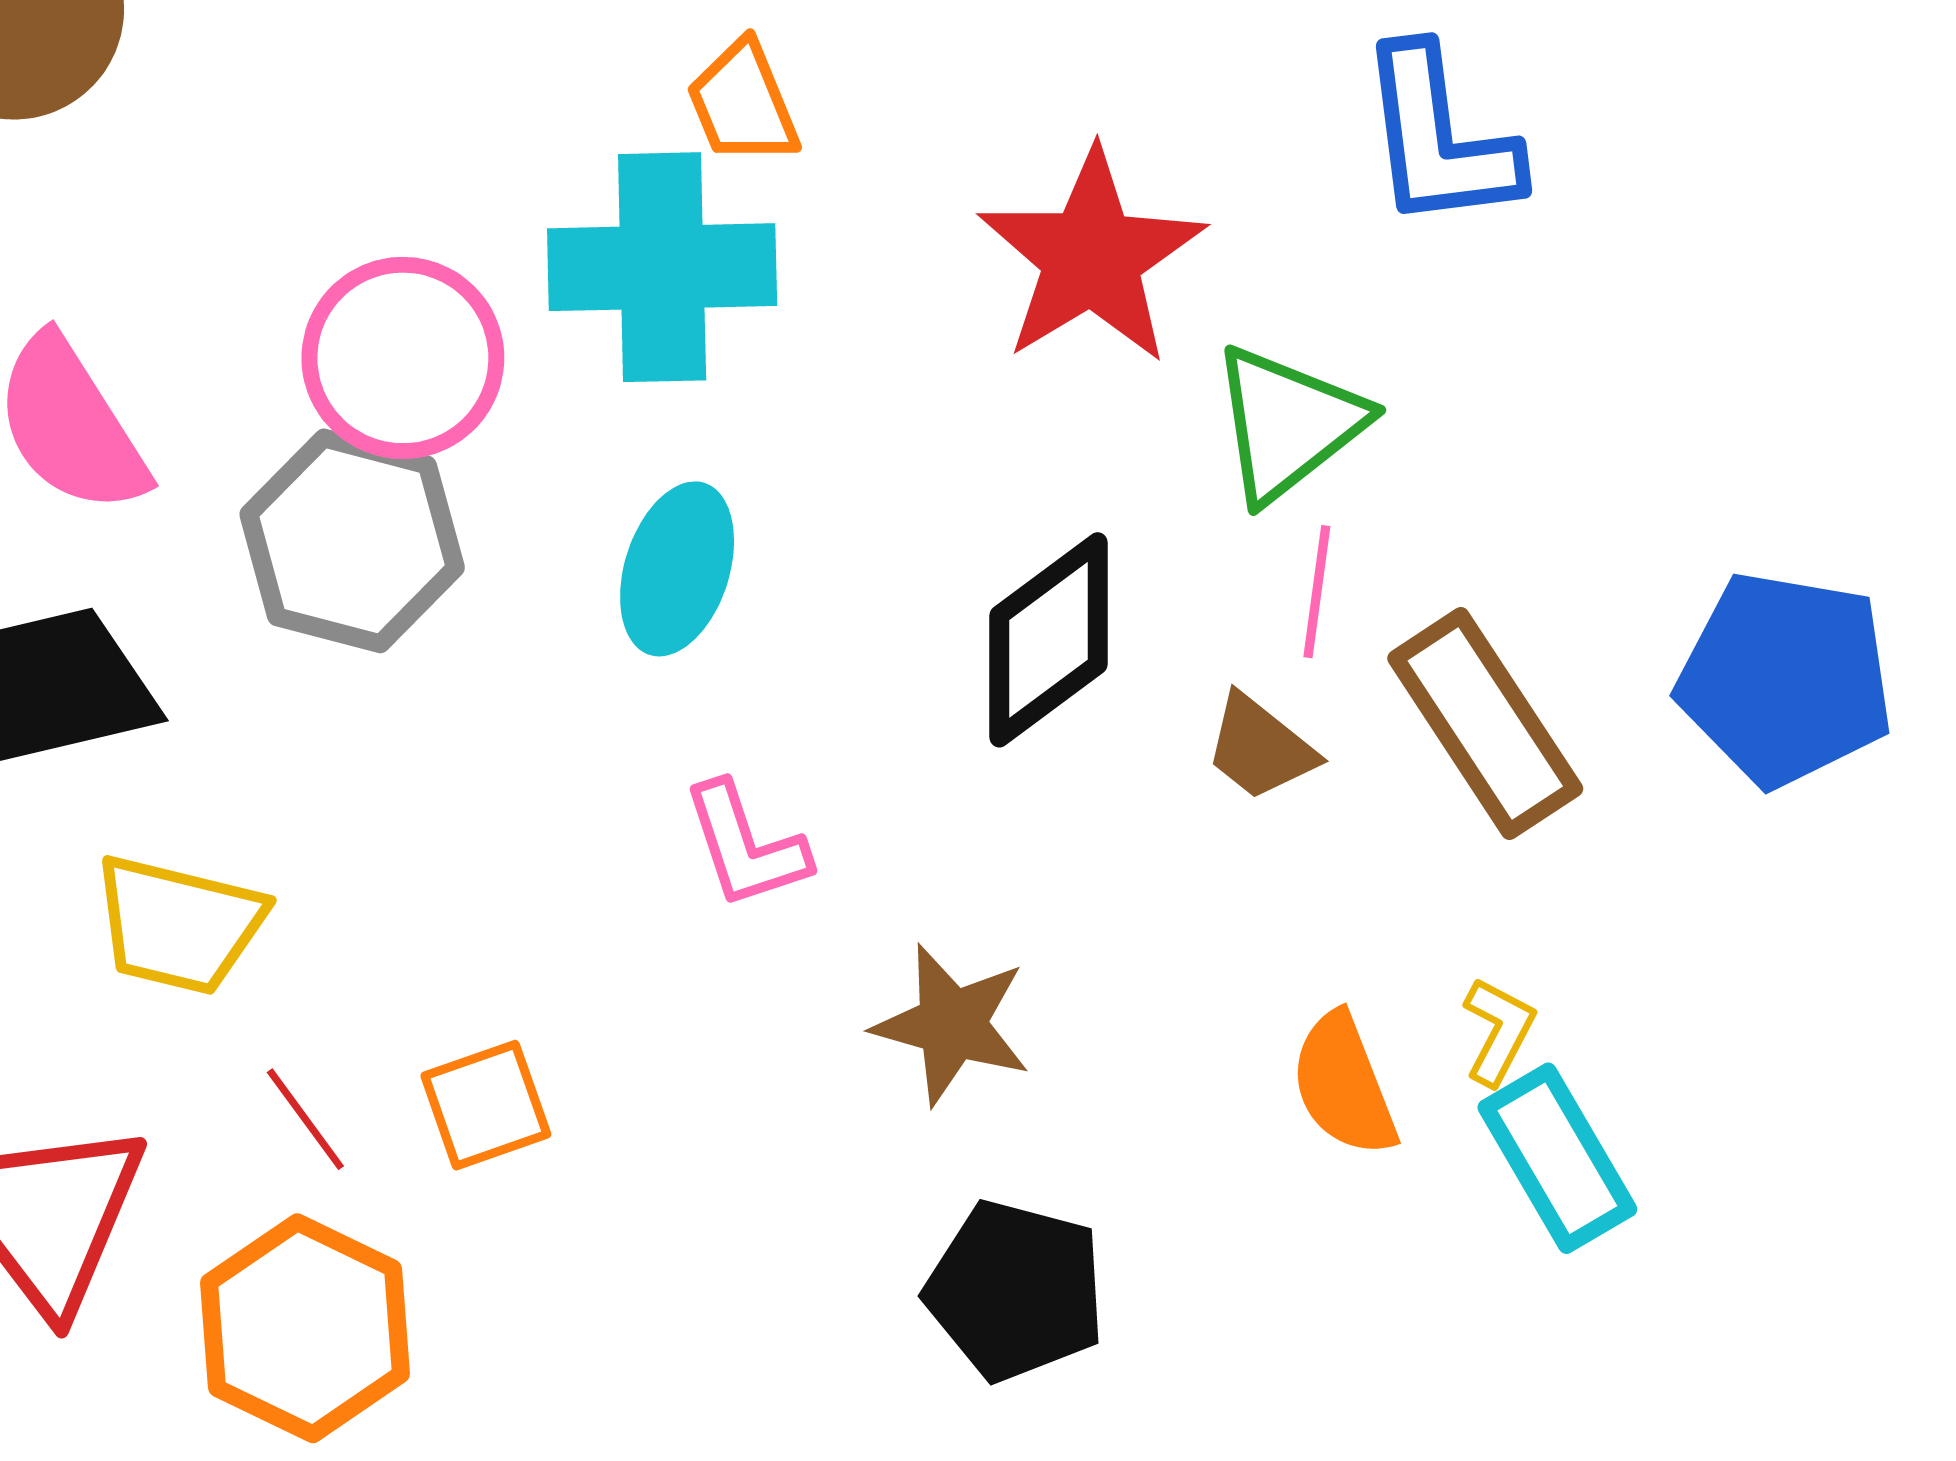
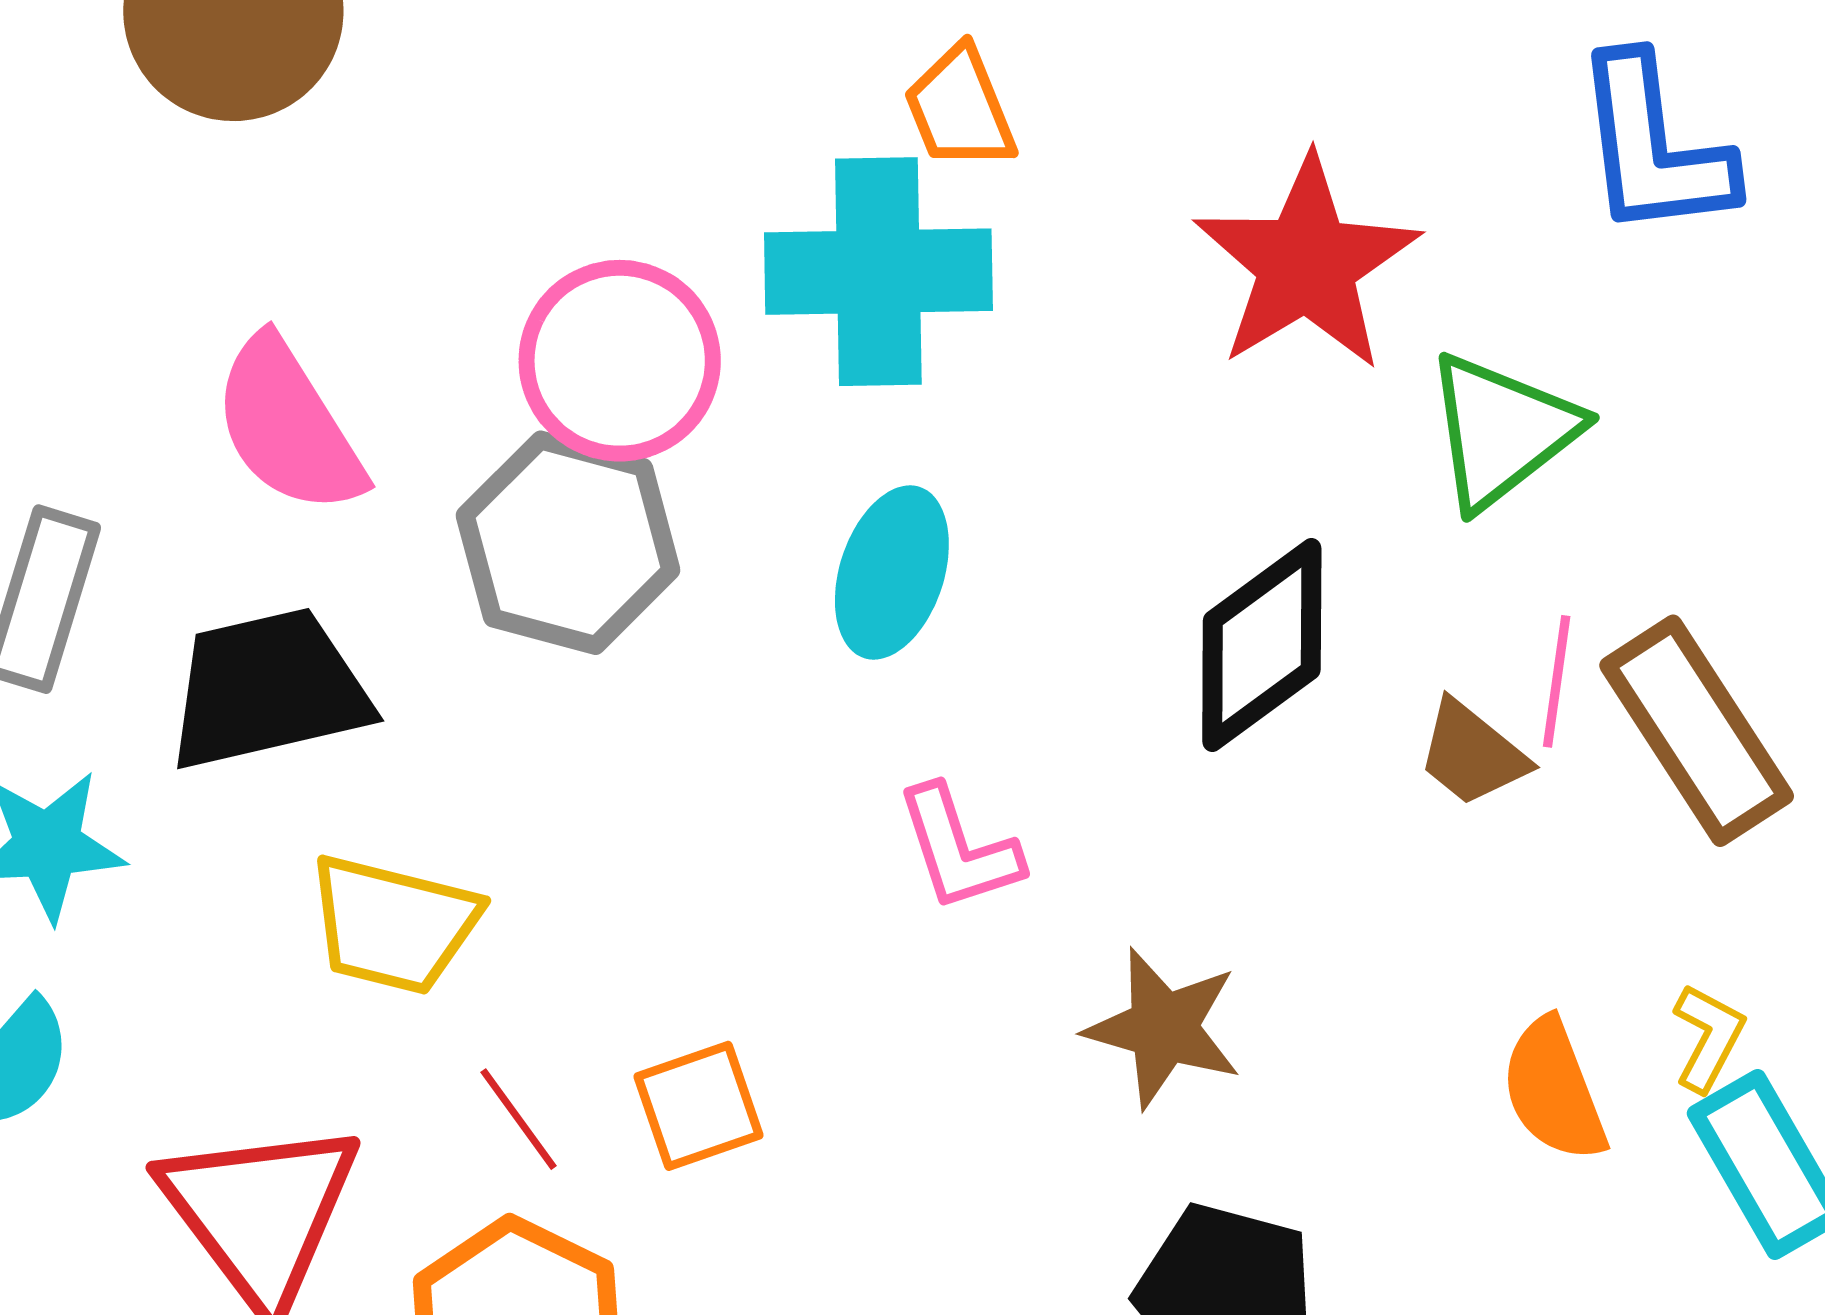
pink line: (1317, 592) -> (1557, 681), moved

